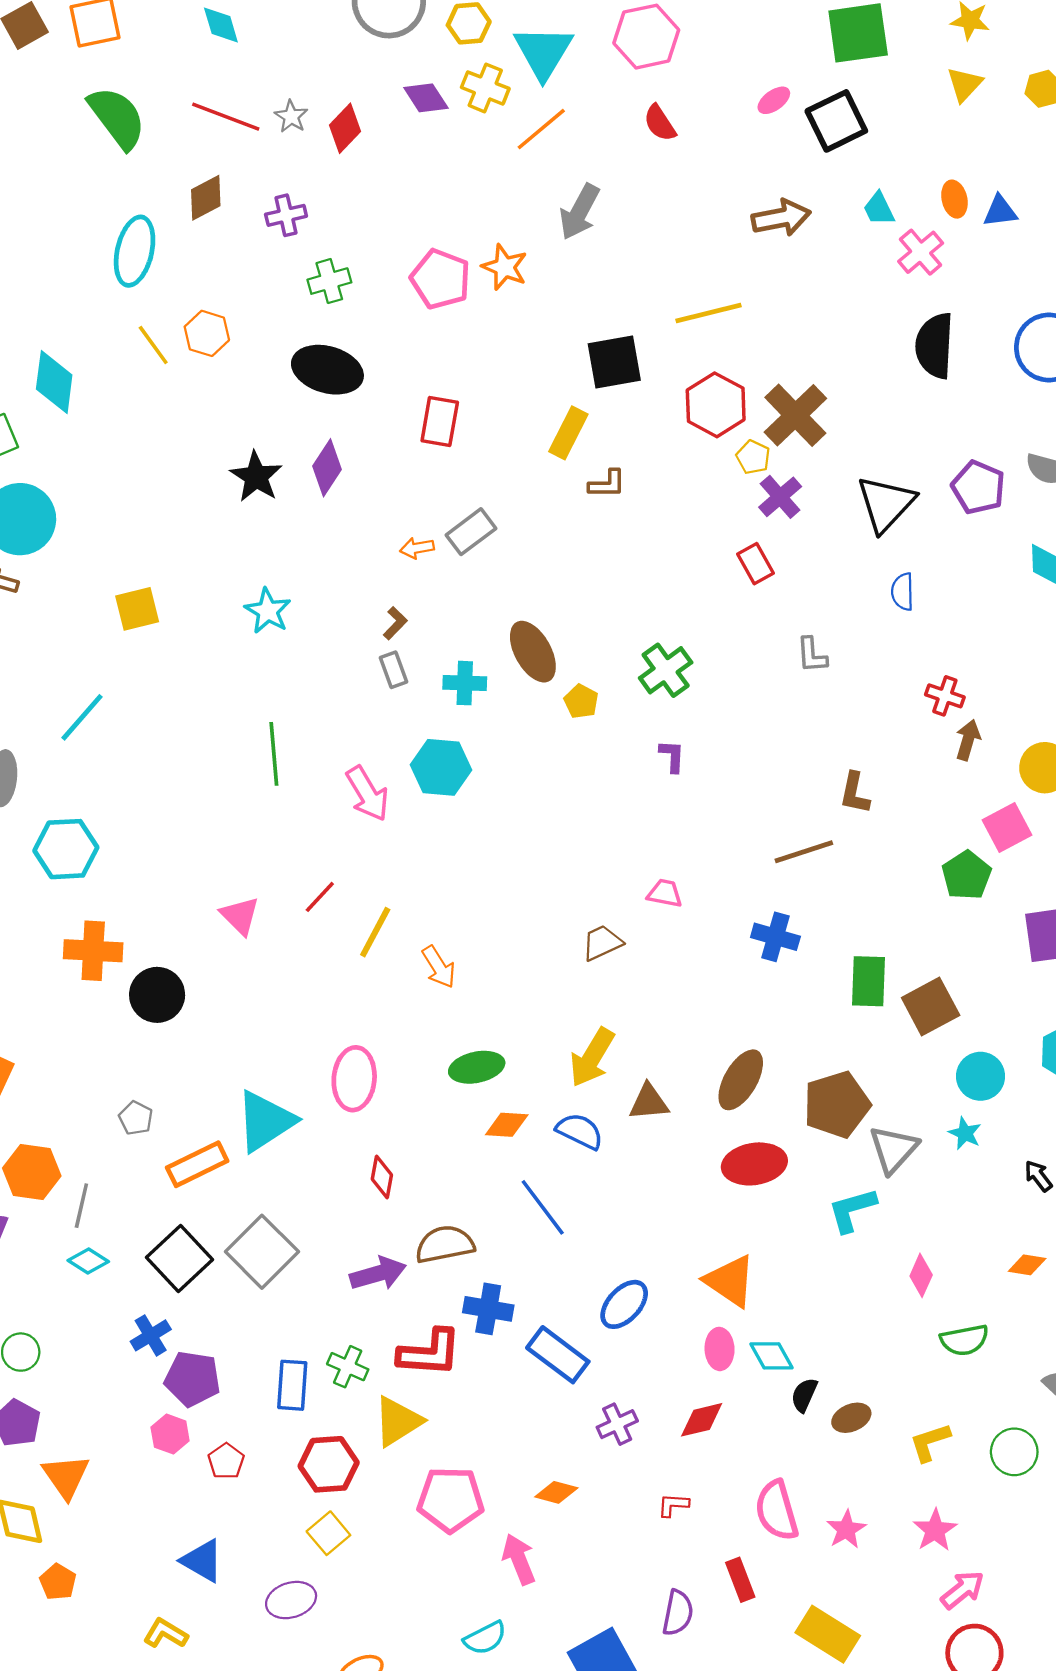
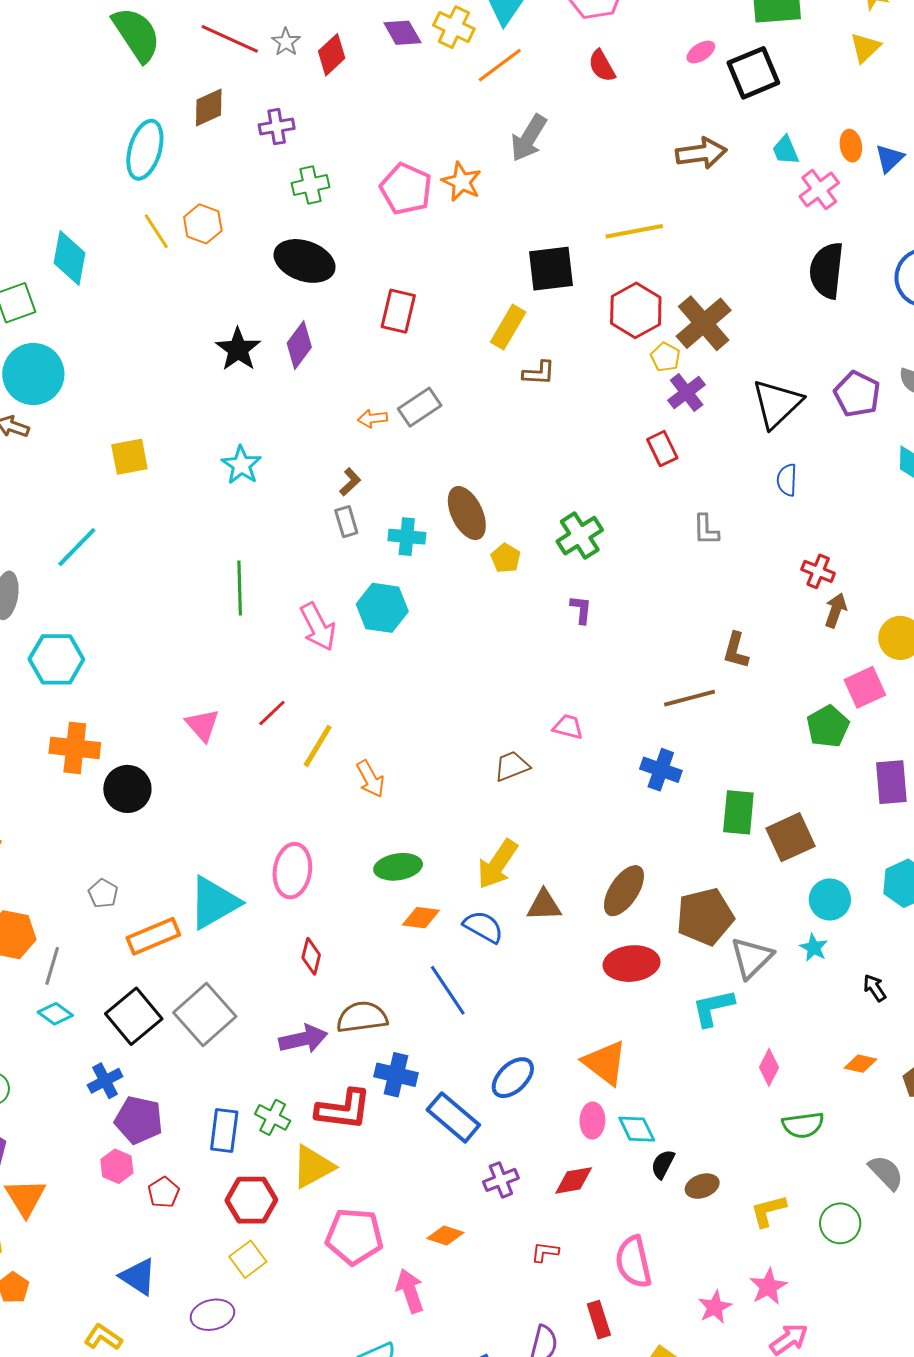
blue triangle: (1000, 211) -> (889, 158), turned -40
pink star: (846, 1529) -> (715, 1307), moved

